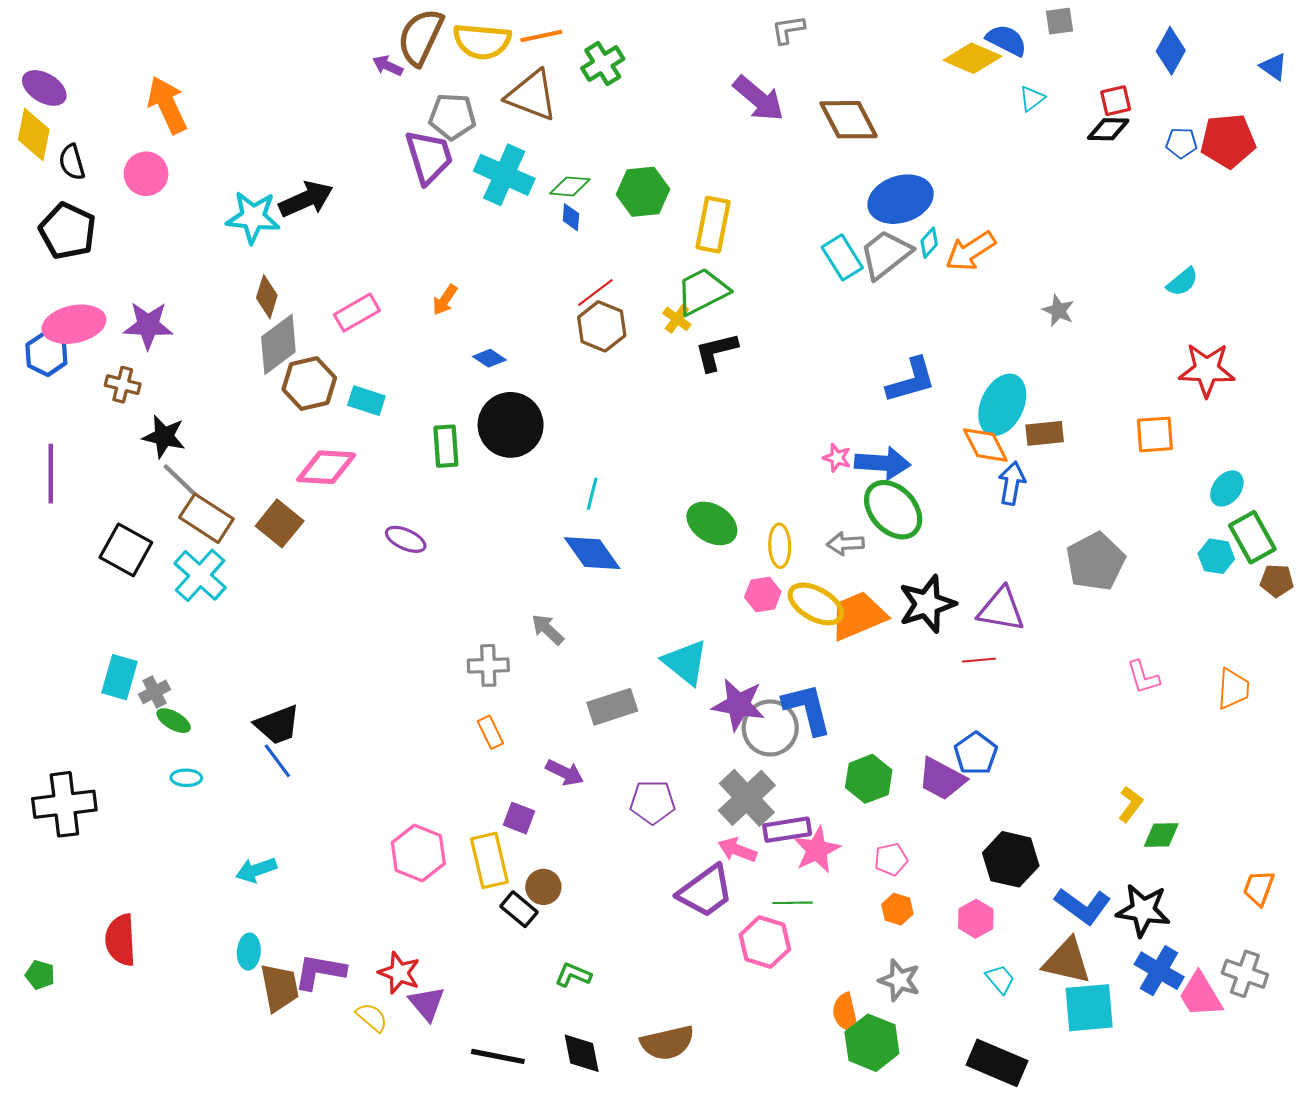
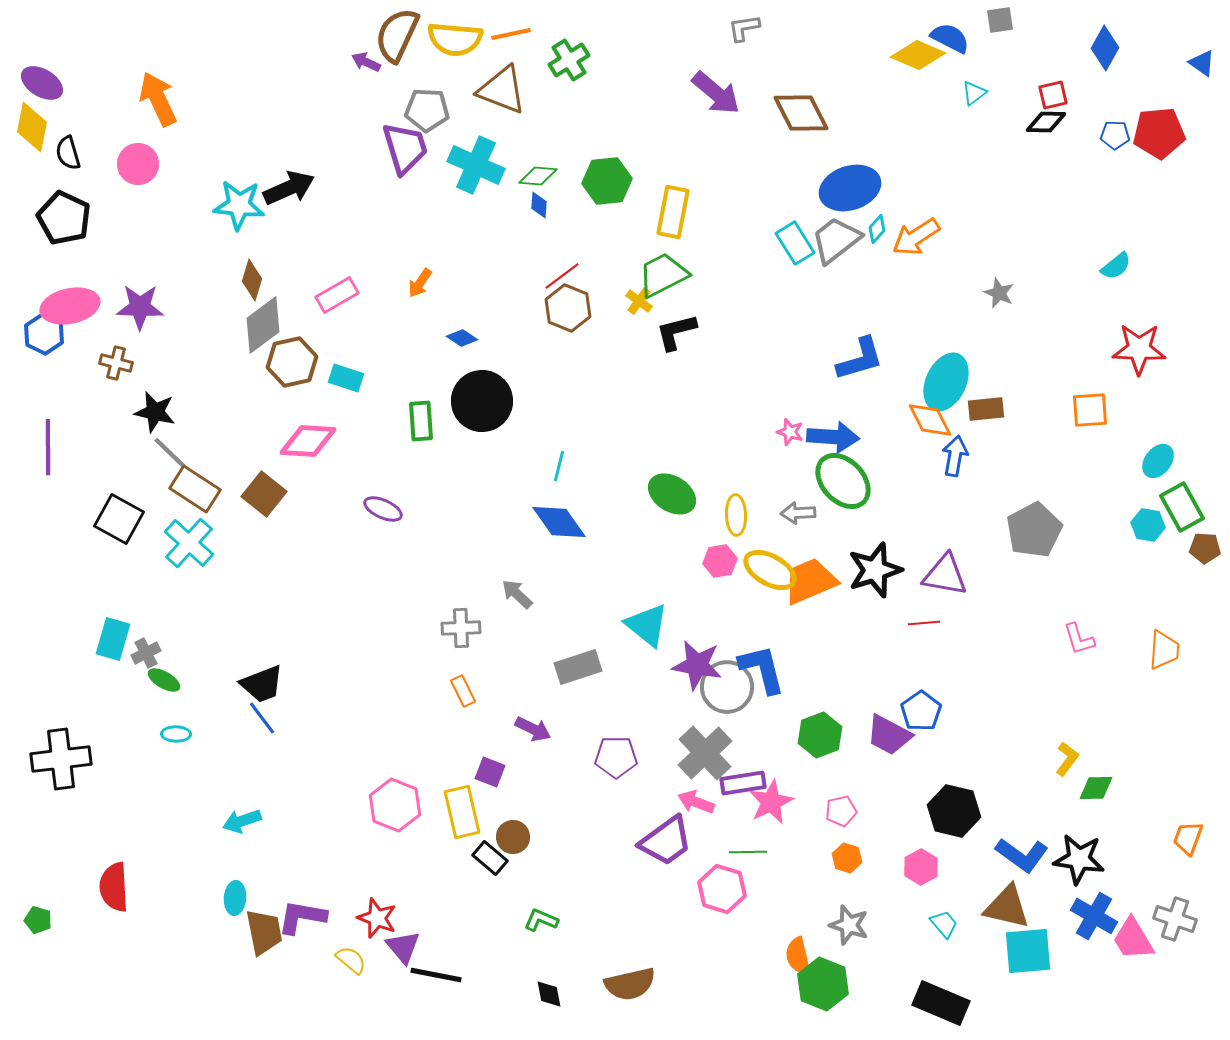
black diamond: (582, 1053) -> (549, 994), size x0.7
black line: (498, 1056) -> (436, 975), moved

